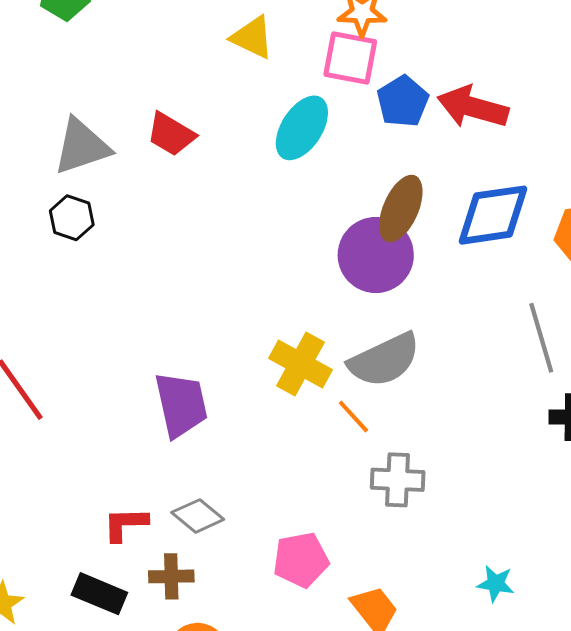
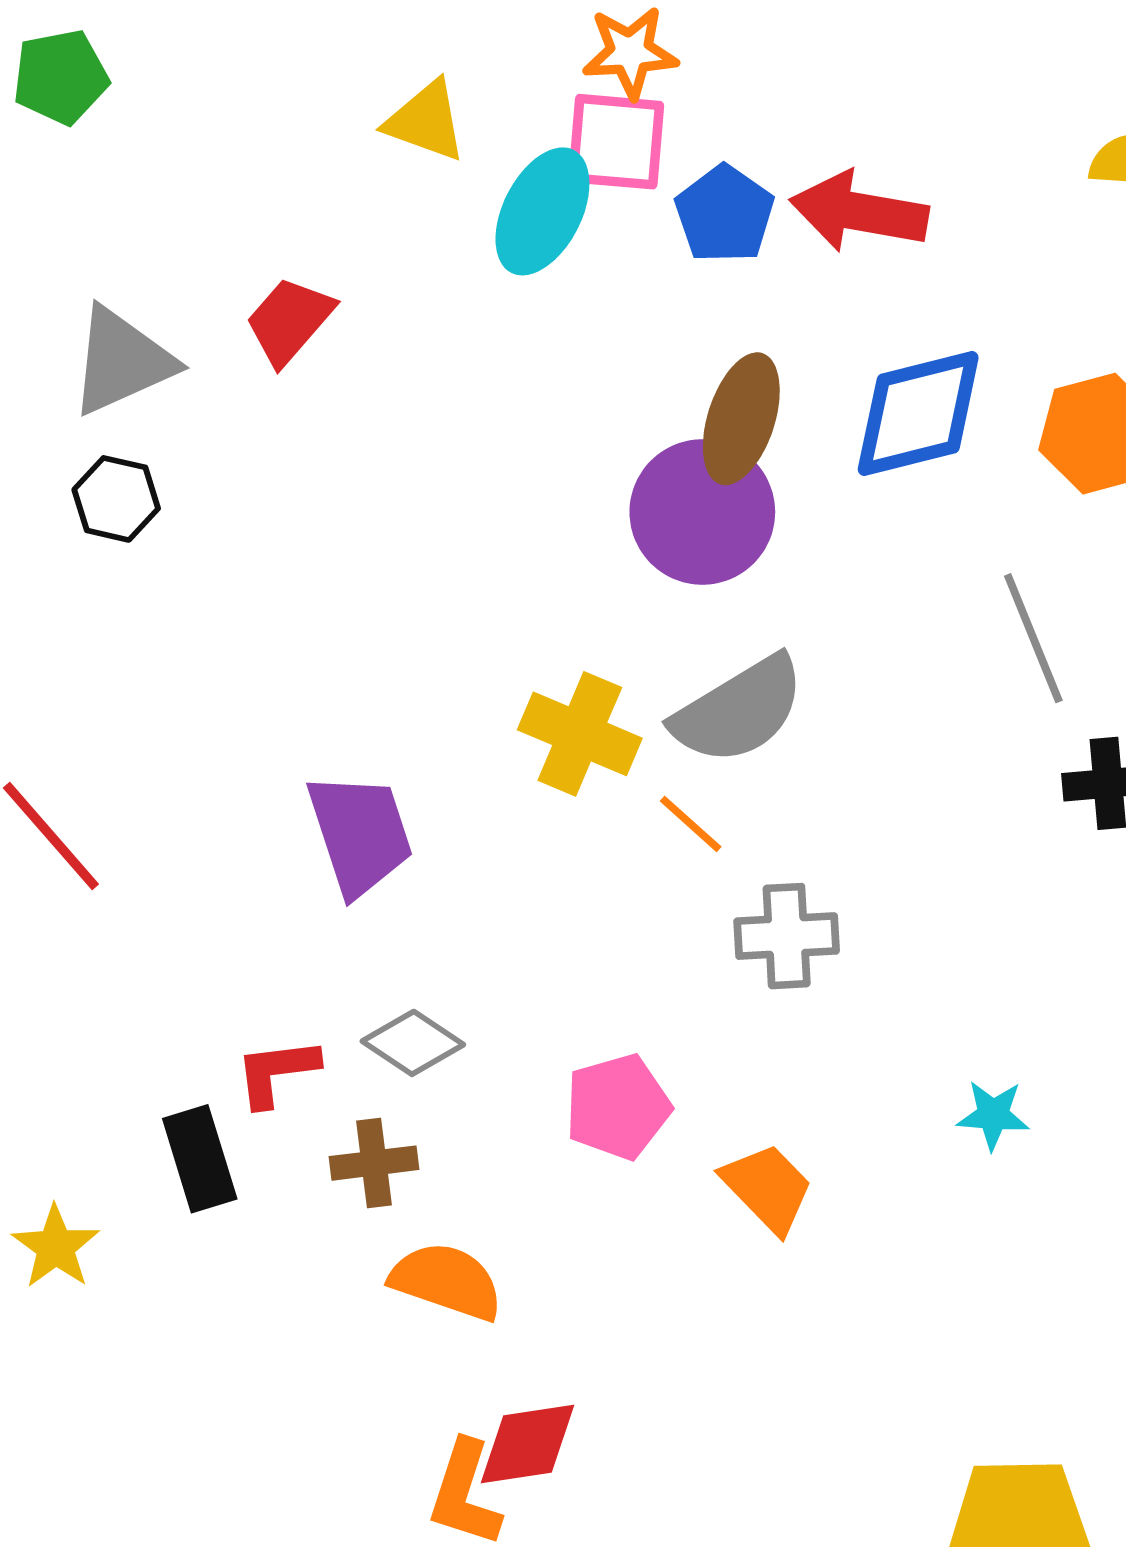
cyan ellipse: (302, 128) -> (542, 211), moved
red trapezoid: (171, 134) -> (289, 321), turned 106
black rectangle: (99, 594) -> (200, 1159), moved, turned 56

